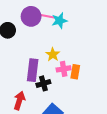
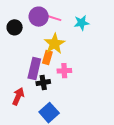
cyan star: (59, 21) -> (82, 23), moved
yellow star: (53, 55) -> (54, 44), moved, size x1.5
orange rectangle: (75, 72) -> (47, 58), moved

